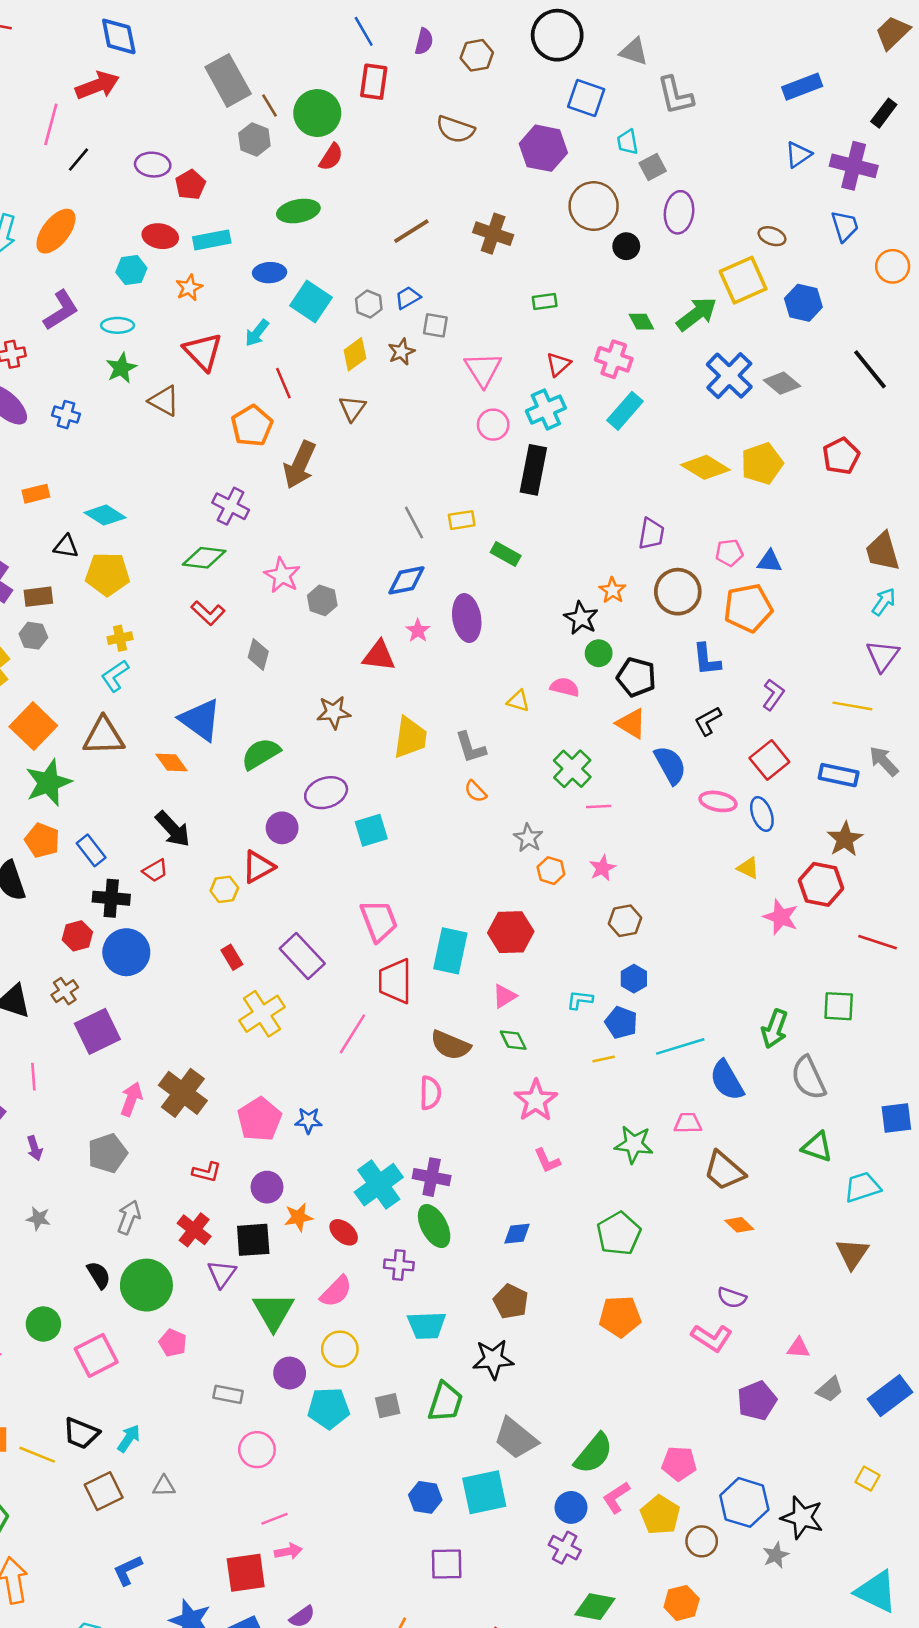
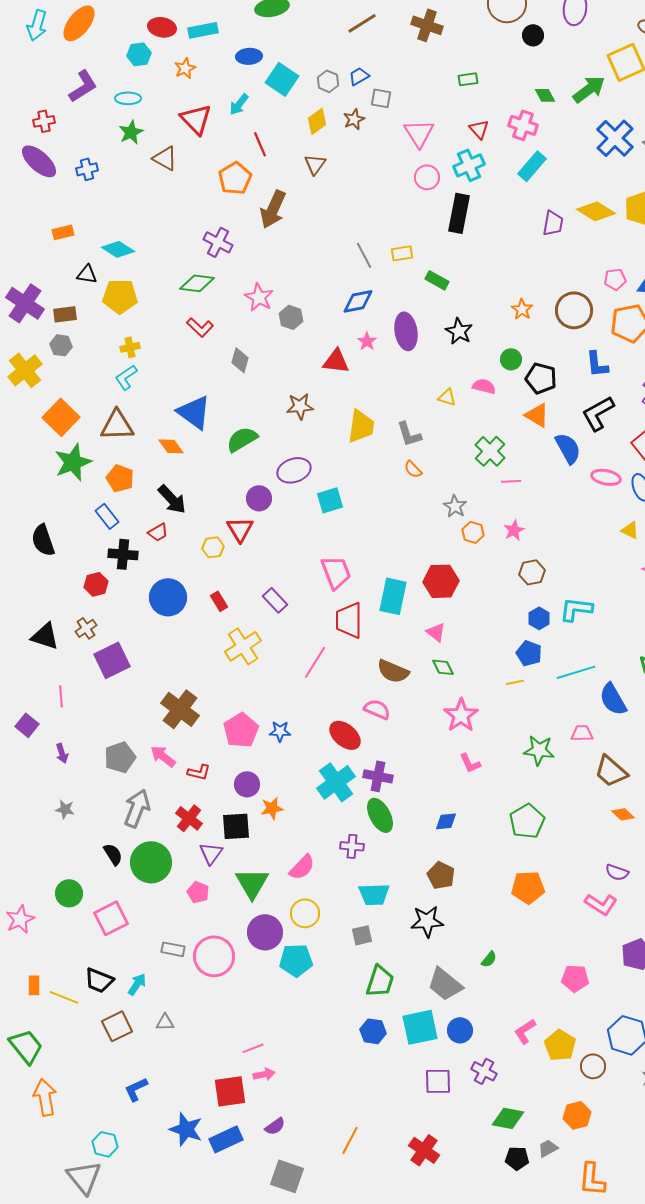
red triangle: (558, 364) -> (479, 129), turned -30
blue cross: (66, 415) -> (87, 169), turned -30
purple trapezoid: (651, 534) -> (553, 223), moved
black star: (581, 618) -> (459, 331), moved
black L-shape: (708, 721) -> (598, 413), size x1.5
orange pentagon: (42, 840) -> (120, 478), moved
red triangle: (258, 867) -> (240, 529), turned -32
blue circle: (126, 952) -> (168, 597), moved
purple rectangle: (302, 956) -> (275, 600), size x0.7
pink triangle: (504, 996) -> (436, 632), turned -50
cyan L-shape: (580, 1000) -> (576, 609), moved, size x1.6
pink semicircle: (430, 1093) -> (377, 709), turned -68
pink arrow: (131, 1099) -> (163, 756), moved, turned -72
gray arrow: (129, 1217) -> (137, 808), size x1.4
red ellipse: (344, 1232) -> (345, 735), moved, size x1.4
pink pentagon: (173, 1343) -> (198, 892), moved
purple circle: (290, 1373) -> (265, 932), size x1.4
gray rectangle: (228, 1394) -> (173, 949), moved
green trapezoid: (445, 1402) -> (380, 981), moved
gray square: (388, 1406) -> (362, 935), moved
pink circle: (257, 1450) -> (214, 956), moved, size x1.4
green semicircle: (594, 1453) -> (489, 959), moved, size x0.5
pink pentagon: (679, 1463) -> (575, 978), moved
blue circle: (571, 1507) -> (460, 1030), moved
purple square: (447, 1564) -> (438, 1081), moved

